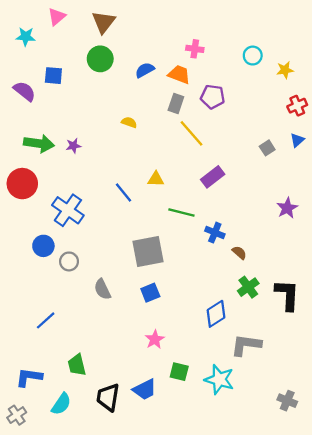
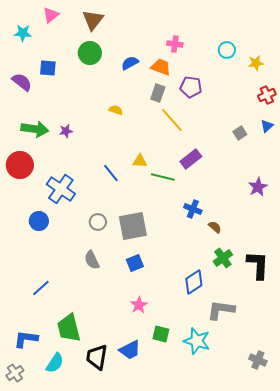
green line: (181, 212) -> (163, 177), moved
gray circle: (69, 261) -> (98, 222), moved
green trapezoid: (77, 365) -> (69, 328), size x1.4

